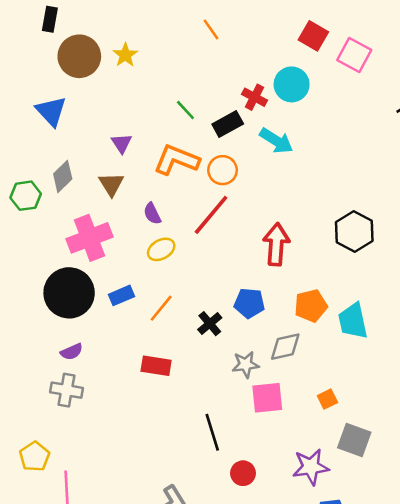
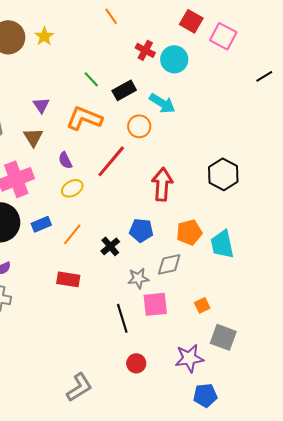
red cross: (255, 97) -> (145, 50), moved
orange circle: (223, 170) -> (139, 126), moved
black line: (212, 432) -> (122, 318), moved

